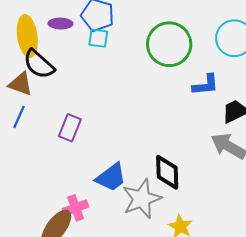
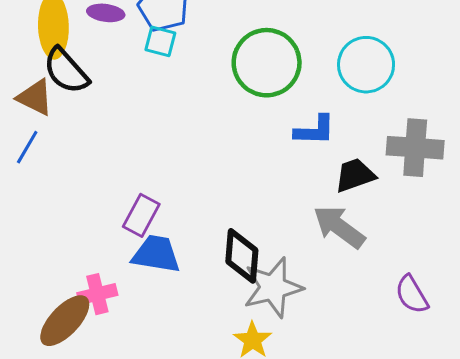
purple rectangle: (70, 128) -> (141, 215), moved
blue trapezoid: (111, 177) -> (156, 254), turned -140
gray star: (142, 199) -> (273, 287), moved

